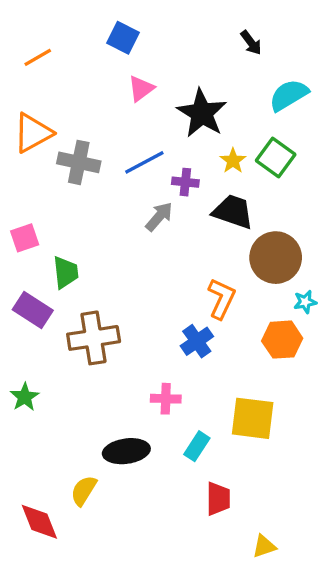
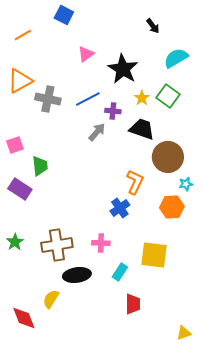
blue square: (123, 38) -> (64, 15), moved
brown cross: (94, 338) -> (57, 245), moved
yellow triangle: (264, 546) -> (184, 333), moved

